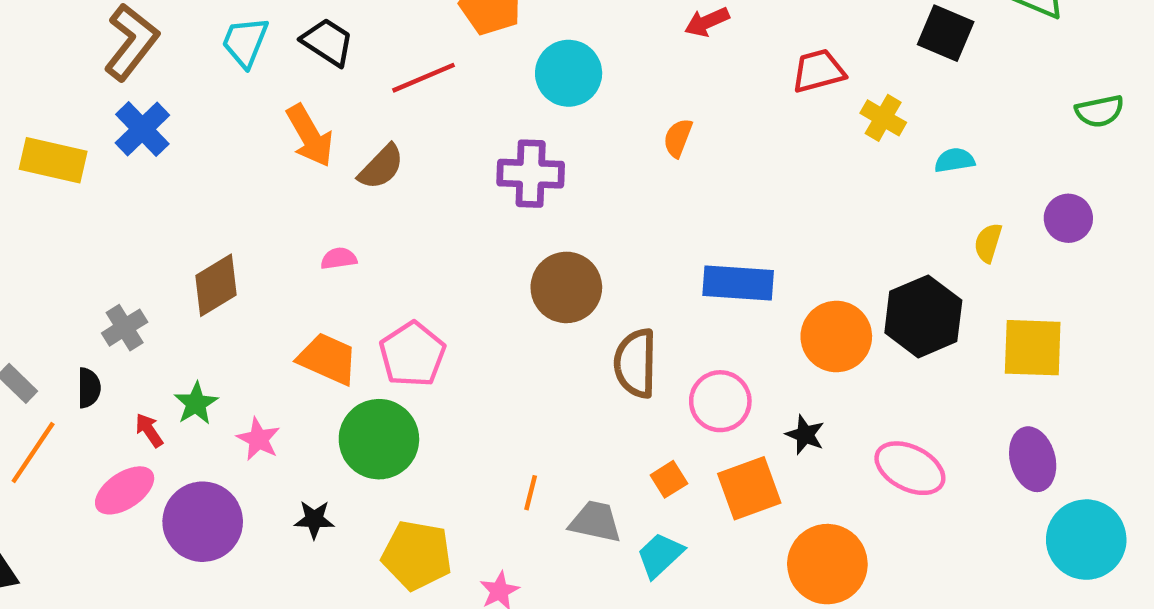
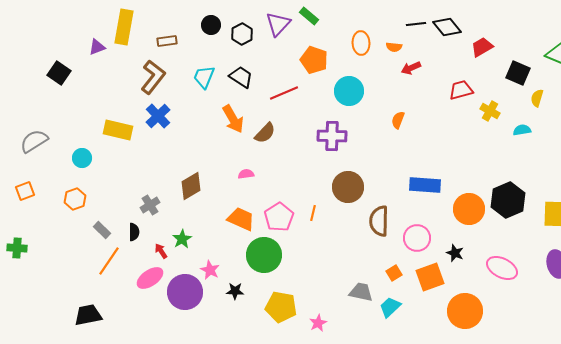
yellow semicircle: (988, 243) -> (537, 98), moved
pink star: (258, 439) -> (210, 270), moved
orange line: (531, 493) -> (313, 213), moved

